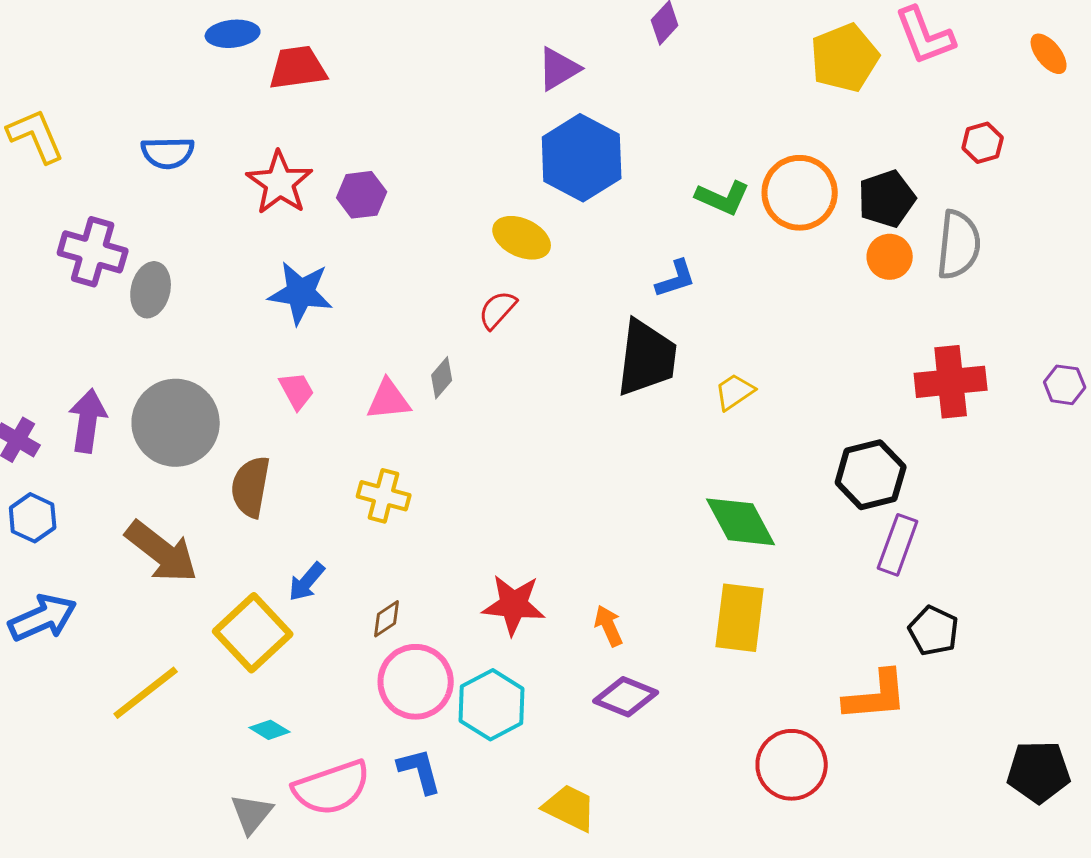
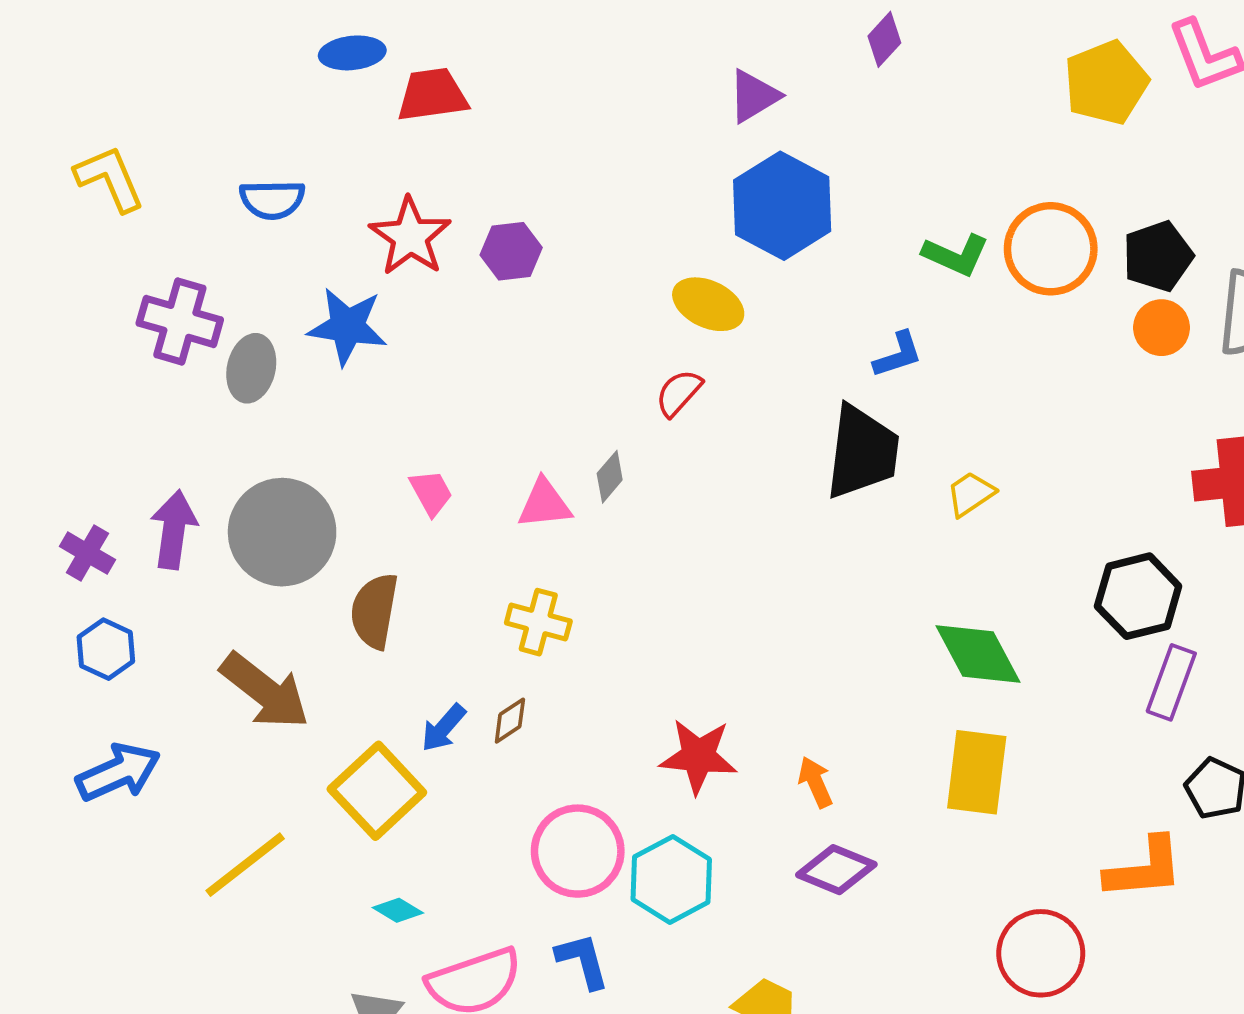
blue star: (301, 293) -> (347, 326), moved
brown diamond: (387, 619) -> (510, 721), moved

